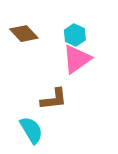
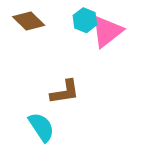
pink triangle: (77, 59) -> (107, 31), moved

